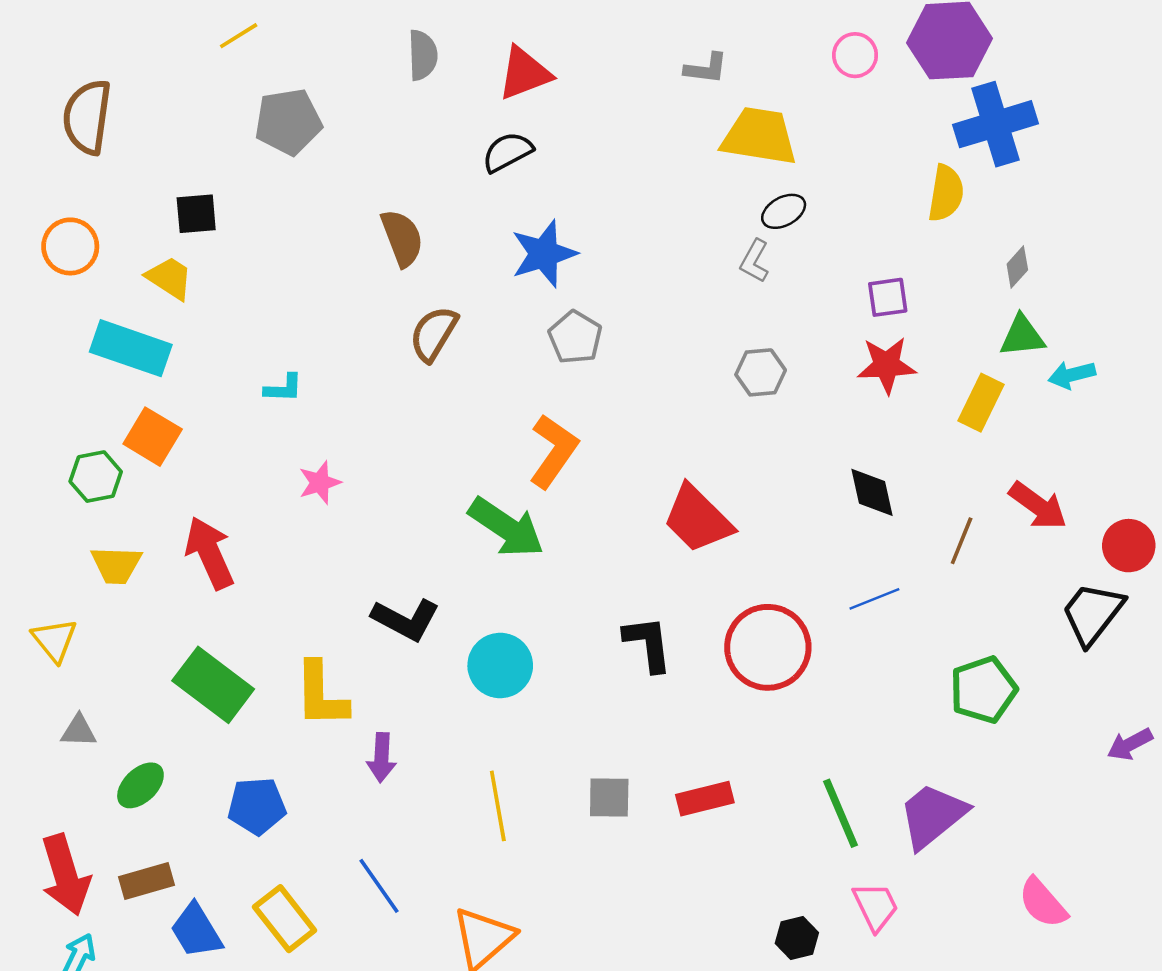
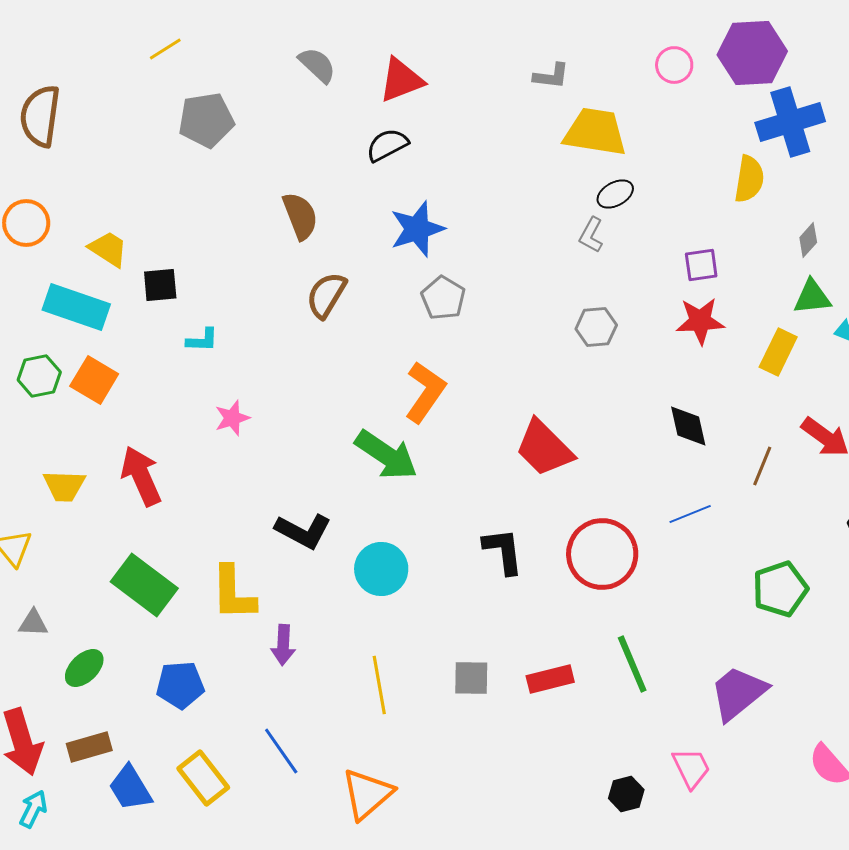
gray semicircle: (423, 55) -> (317, 65), turned -45
black square: (196, 214) -> (160, 285), moved
green hexagon: (96, 477) -> (39, 376), moved
green line: (841, 813) -> (632, 664), moved

